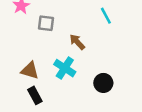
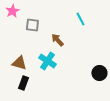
black circle: (103, 83) -> (99, 73), moved
black rectangle: (35, 95) -> (23, 83), turned 48

